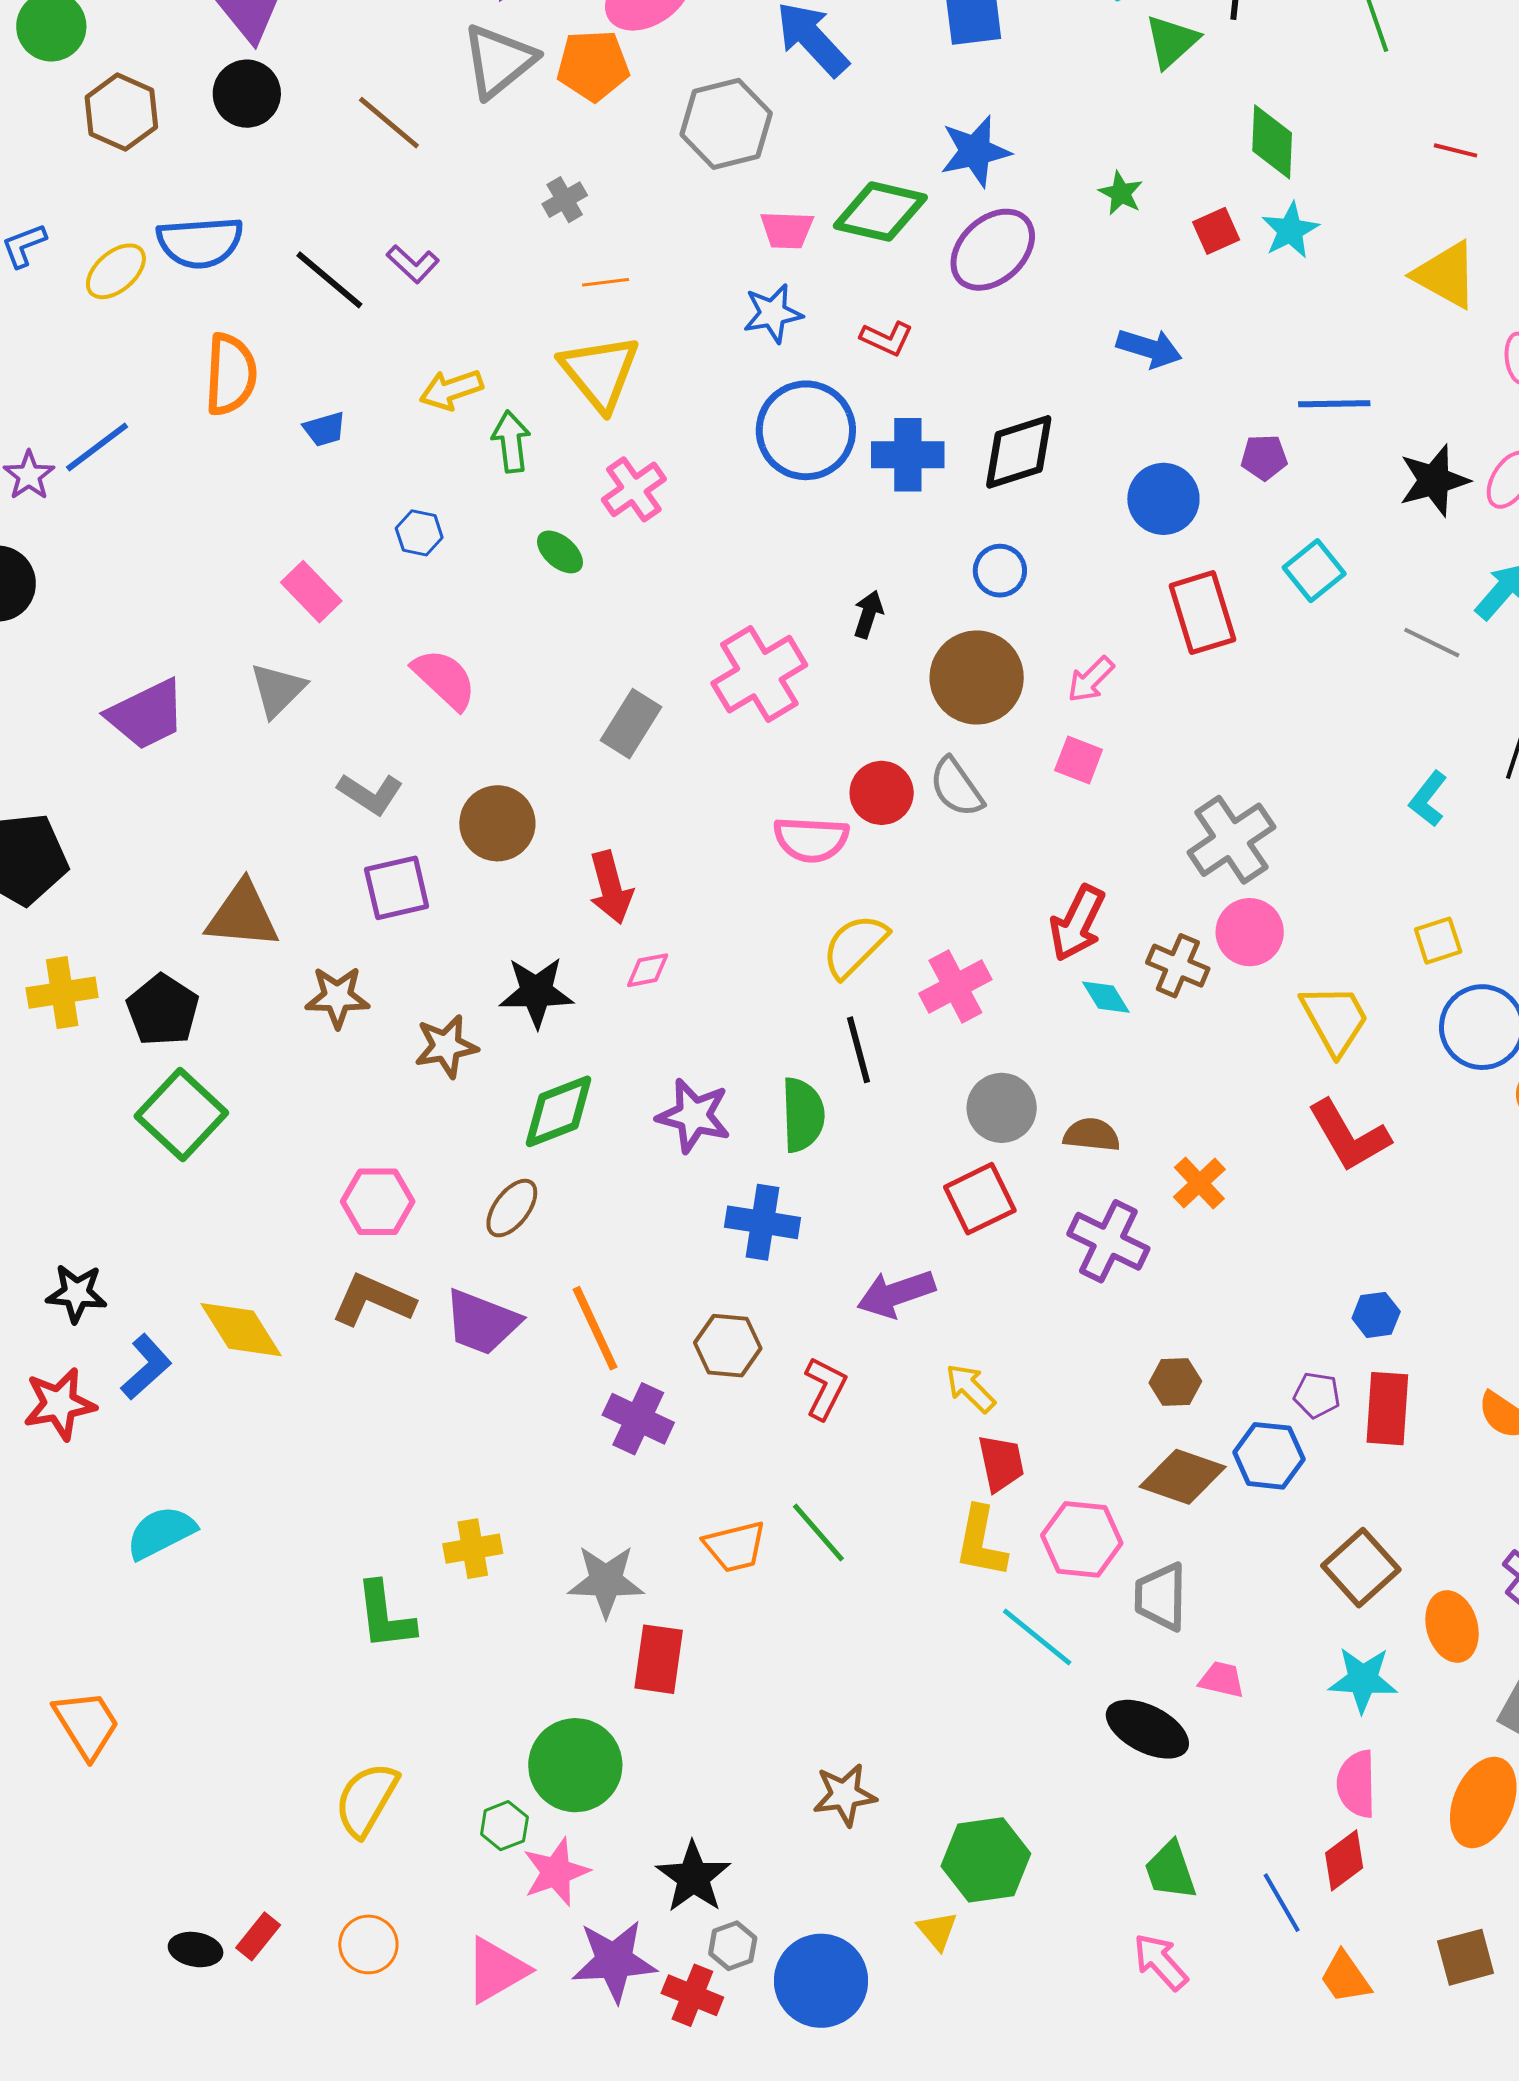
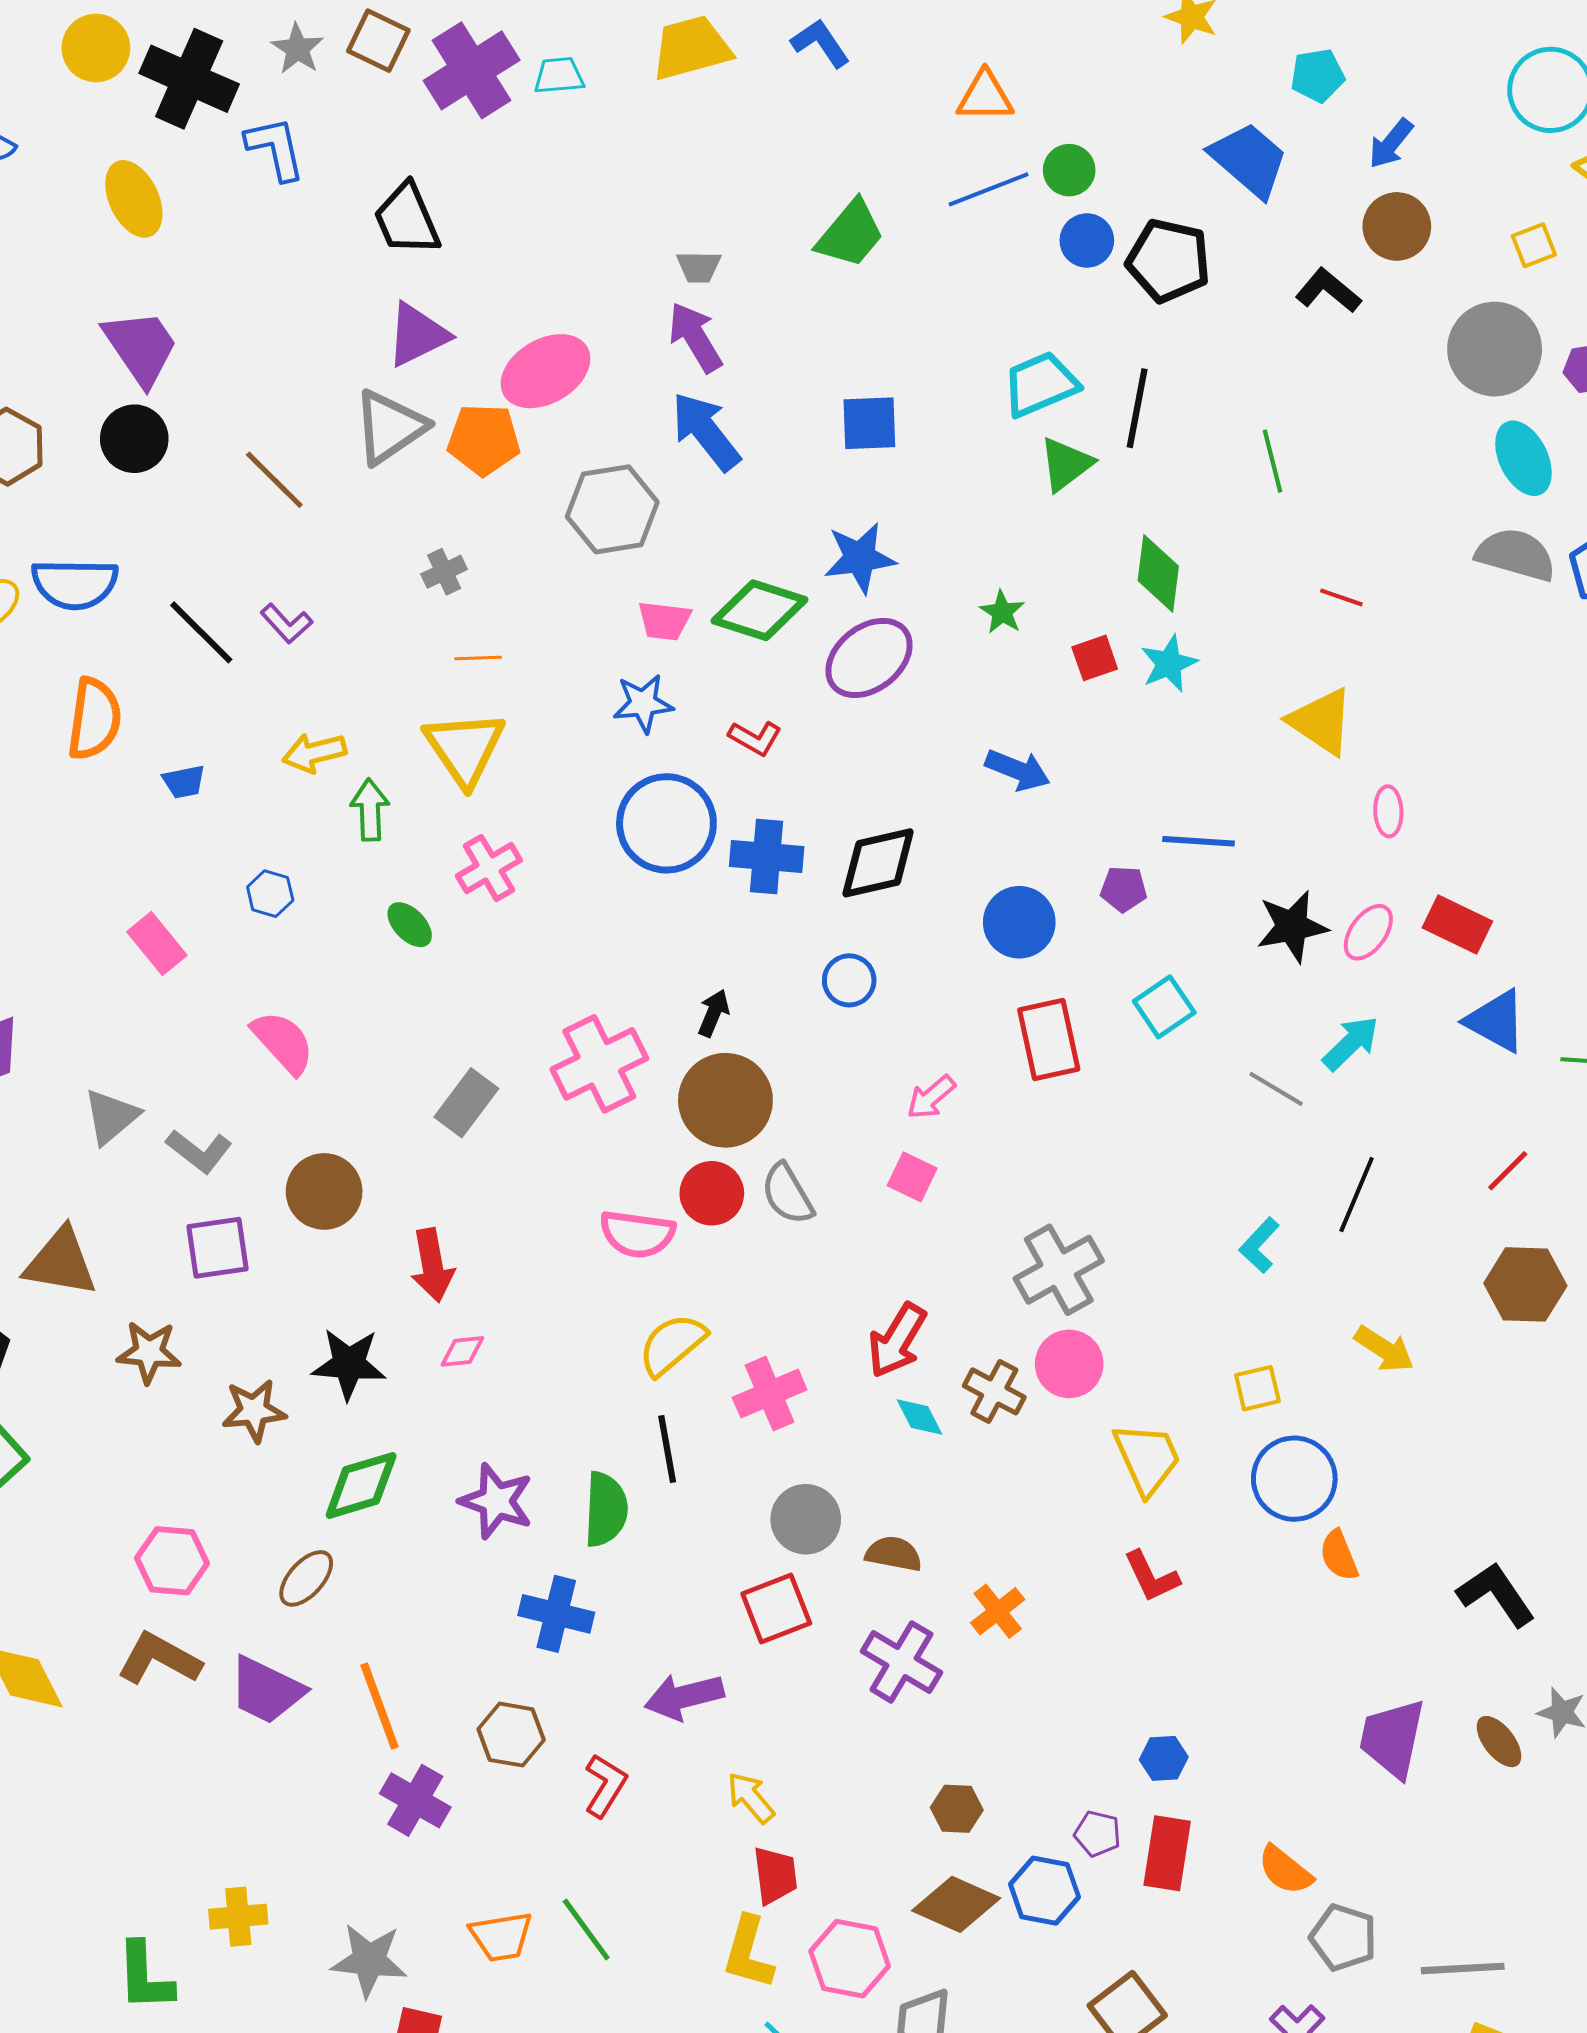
brown circle: (977, 678) -> (725, 1100), moved
gray triangle: (278, 690) -> (111, 1117), moved
red L-shape: (1349, 1136) -> (1151, 1576), size x0.7

